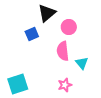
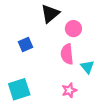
blue square: (32, 34) -> (26, 45), moved

